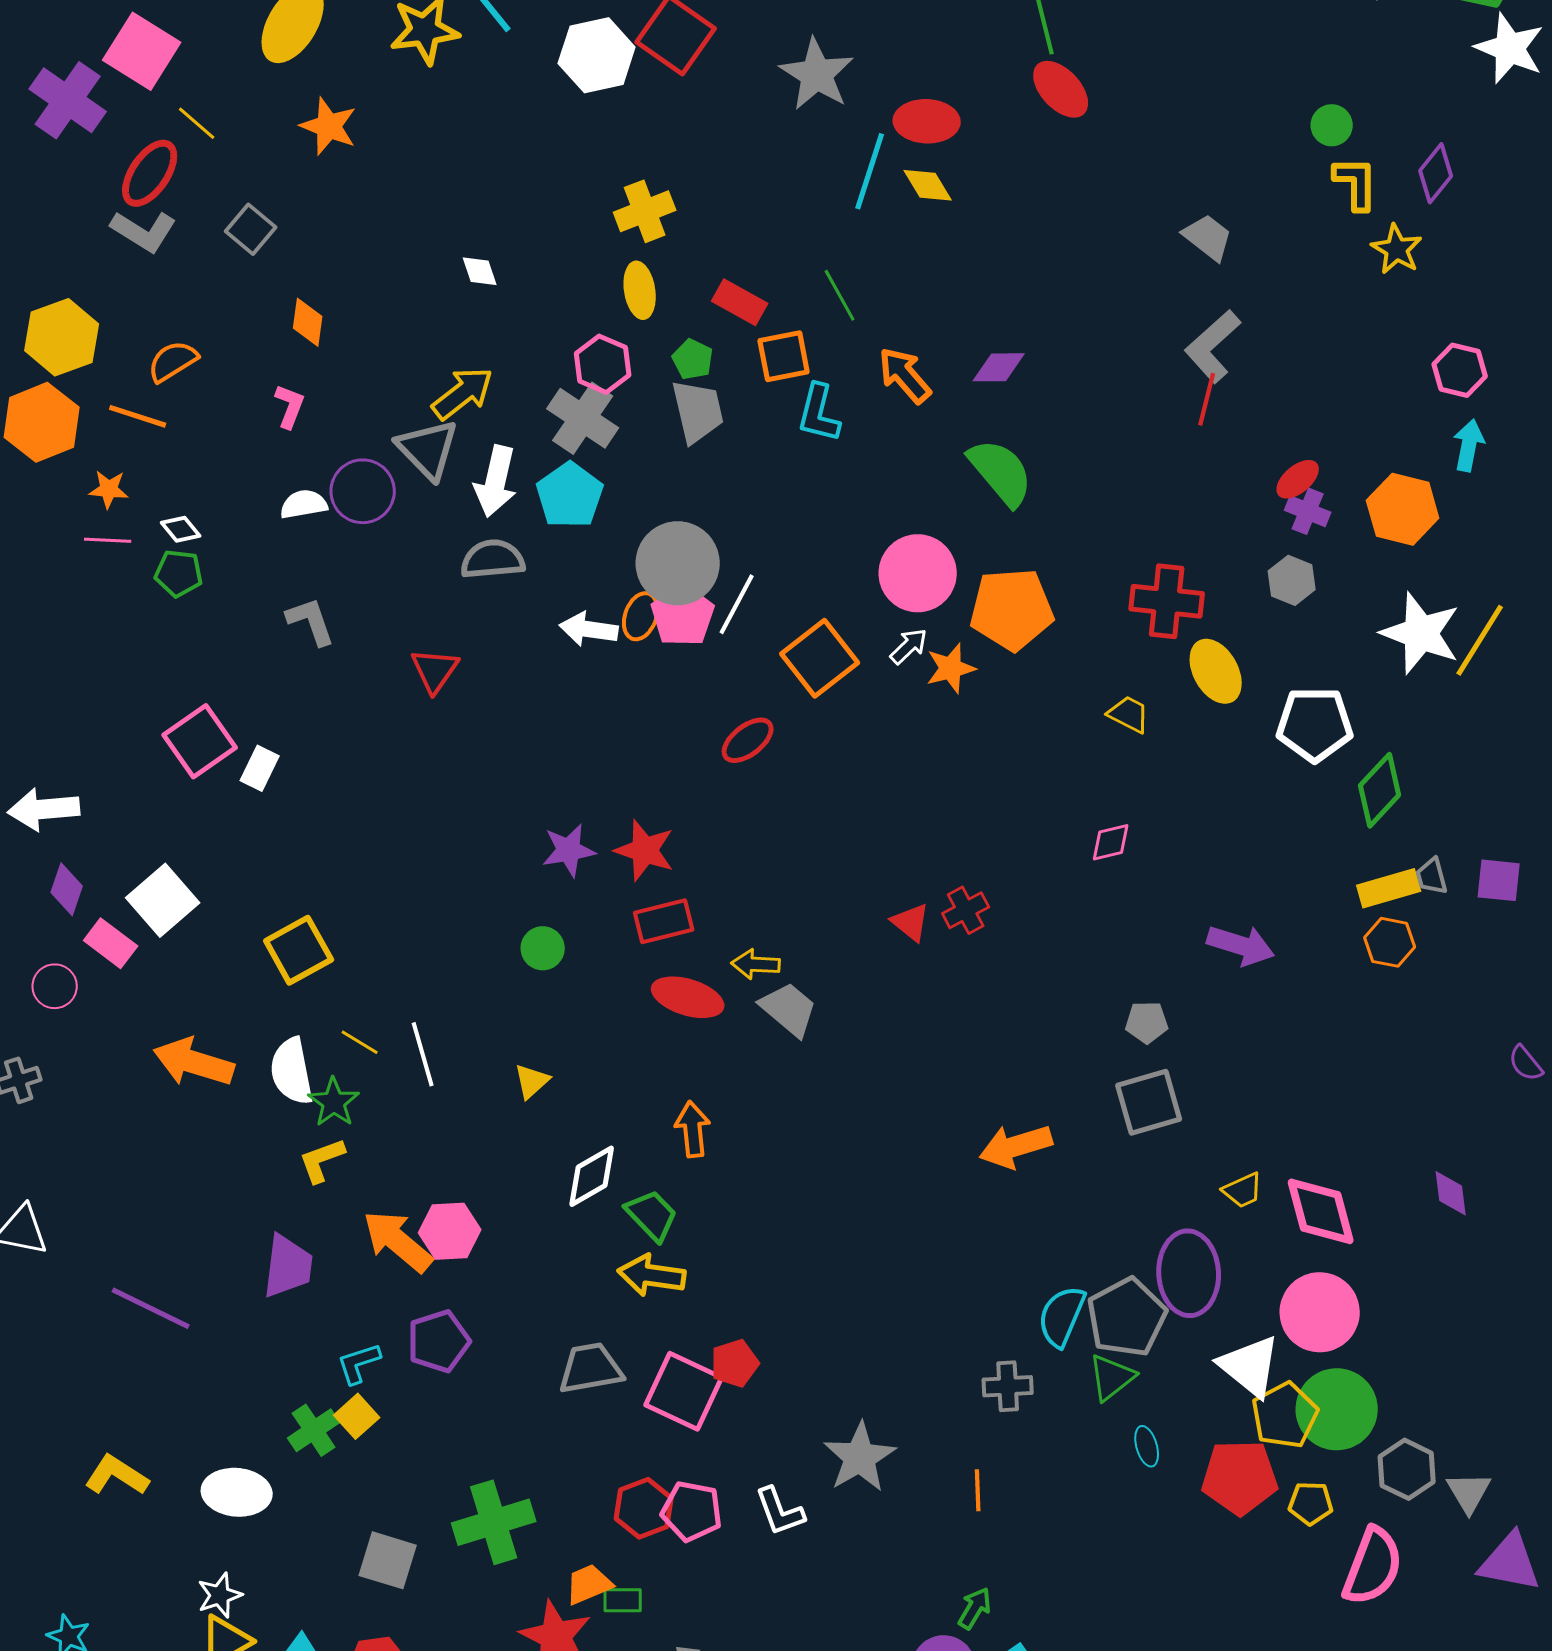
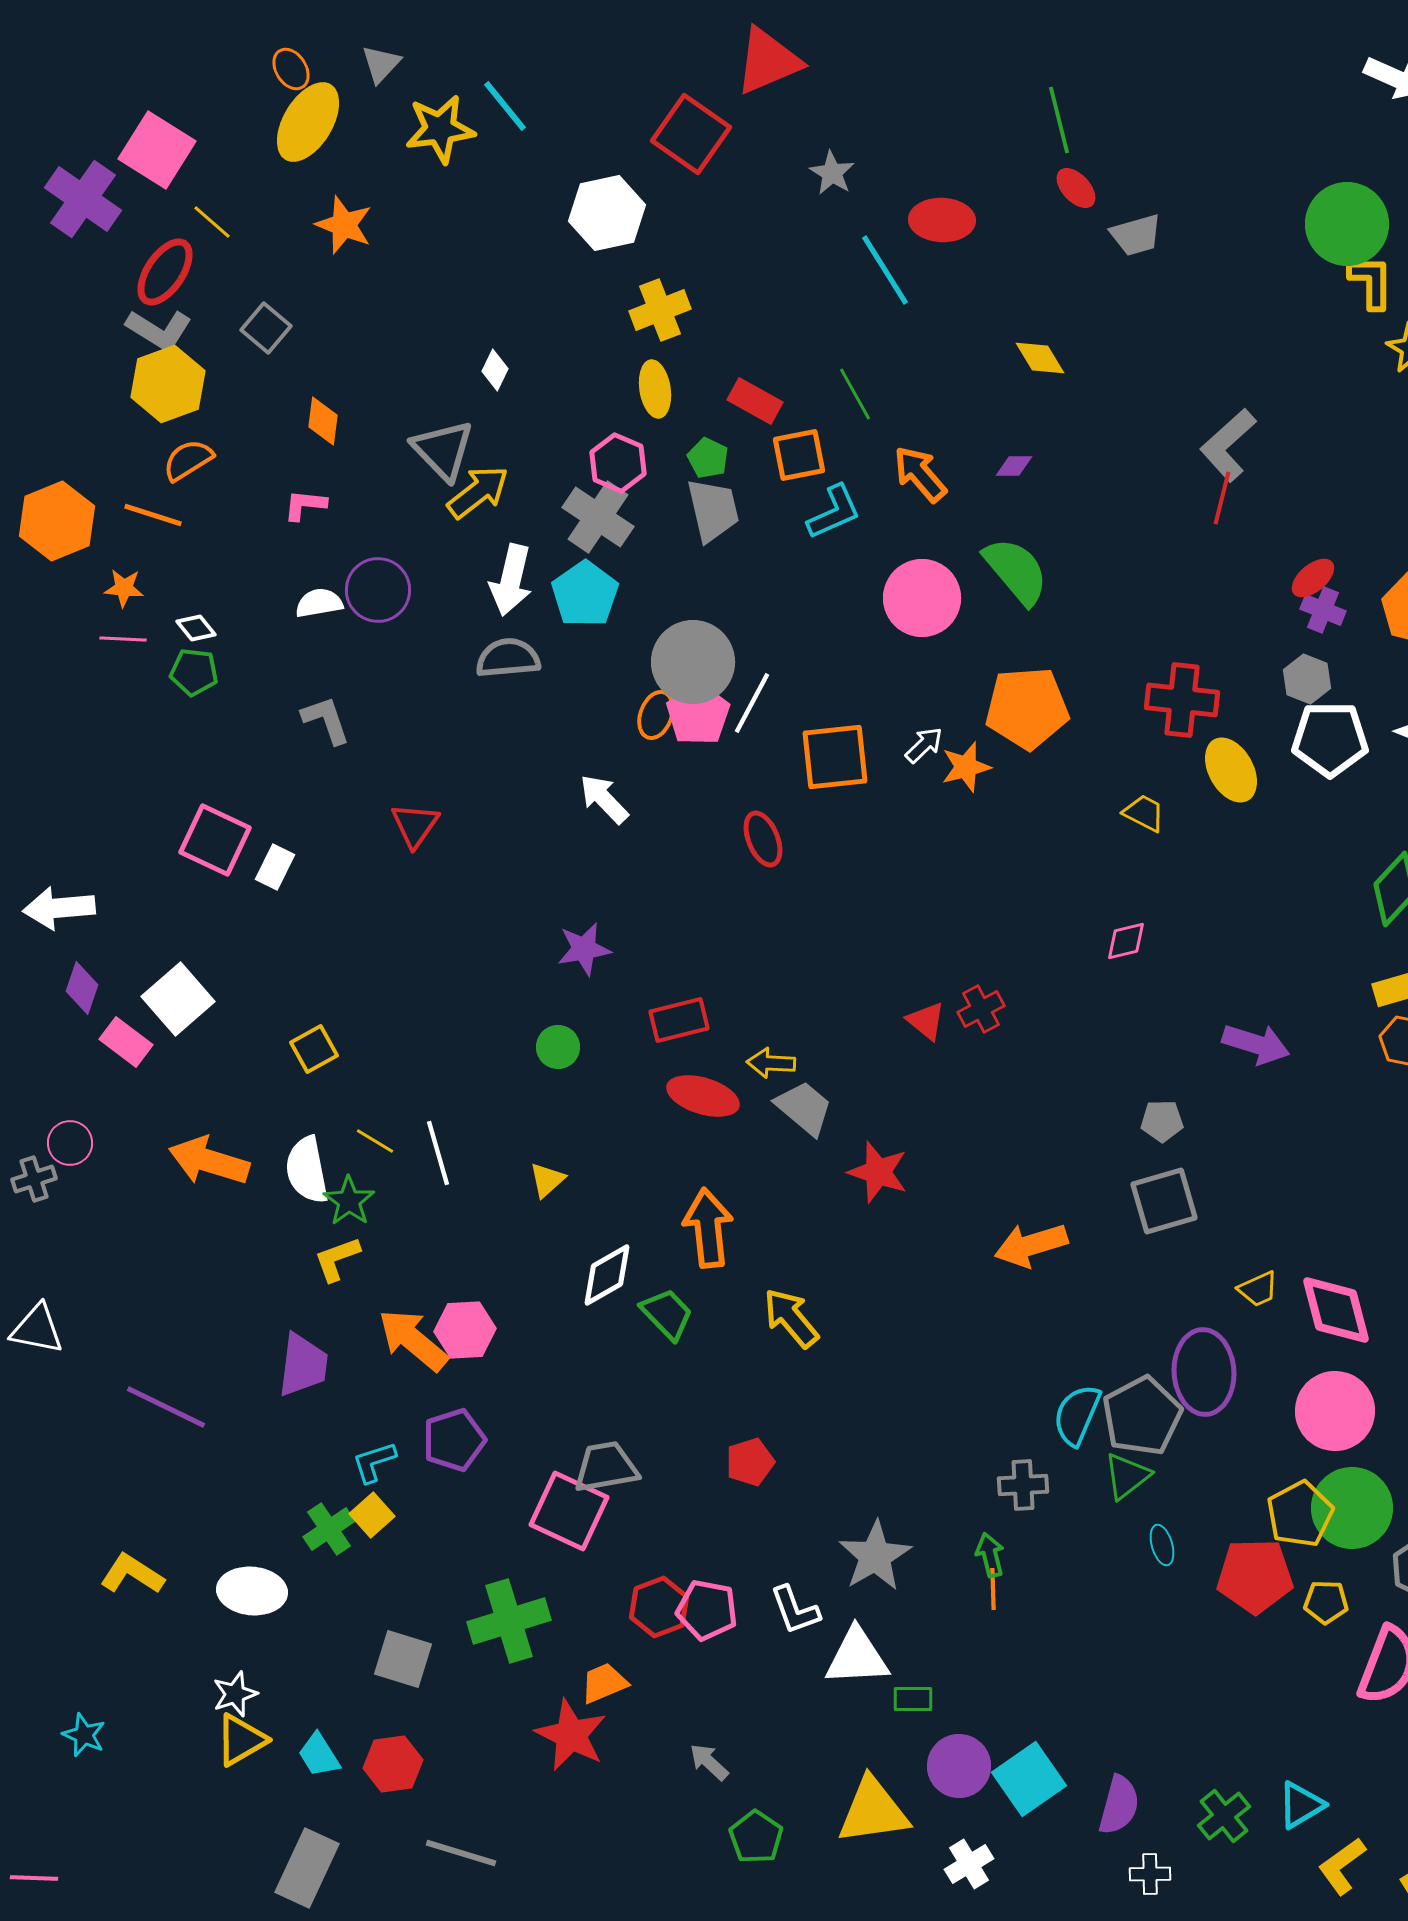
white hexagon: (597, 55) -> (607, 213), moved
gray star: (817, 74) -> (832, 173), size x0.6
red ellipse: (1061, 89) -> (1076, 188), size x0.7
green circle: (1332, 125) -> (1347, 224), size x2.0
cyan line: (870, 171) -> (885, 270), turned -50
yellow diamond: (928, 185) -> (1040, 358), moved
gray trapezoid: (1208, 237) -> (1136, 235), moved, turned 126
white diamond: (480, 271) -> (495, 370), turned 45
yellow hexagon: (62, 337) -> (168, 384), moved
purple diamond: (999, 367) -> (1014, 466), size x0.7
pink L-shape: (290, 406) -> (305, 505), turned -105
cyan L-shape: (819, 413) -> (834, 512), turned -128
gray triangle: (428, 449) -> (443, 450), moved
pink circle: (918, 573) -> (922, 598), moved
white arrow: (589, 629) -> (604, 799), moved, turned 38
orange square: (820, 658) -> (835, 757), turned 32
red triangle: (435, 670) -> (415, 825), moved
white pentagon: (1315, 724) -> (1330, 739), moved
red ellipse: (748, 740) -> (763, 839), turned -74
pink square: (200, 741) -> (215, 840), turned -30
red star: (645, 850) -> (878, 1172), moved
yellow square: (299, 950) -> (314, 1049), size x0.7
pink circle: (55, 986) -> (70, 1143), moved
orange arrow: (693, 1129) -> (708, 1228), size x1.4
yellow arrow: (652, 1275) -> (791, 1318), moved, turned 42
white triangle: (1250, 1366) -> (857, 1657), moved, turned -42
pink square: (684, 1391) -> (569, 1511), moved
green rectangle: (623, 1600) -> (913, 1699), moved
green arrow: (975, 1608) -> (990, 1555), moved, turned -45

